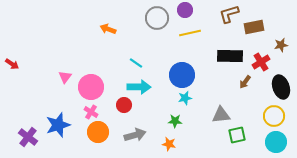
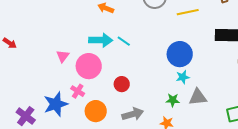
cyan line: (136, 63) -> (124, 41), moved
cyan arrow: (139, 87) -> (101, 40), moved
pink cross: (91, 112) -> (78, 91), moved
gray triangle: (221, 115) -> (198, 97), moved

